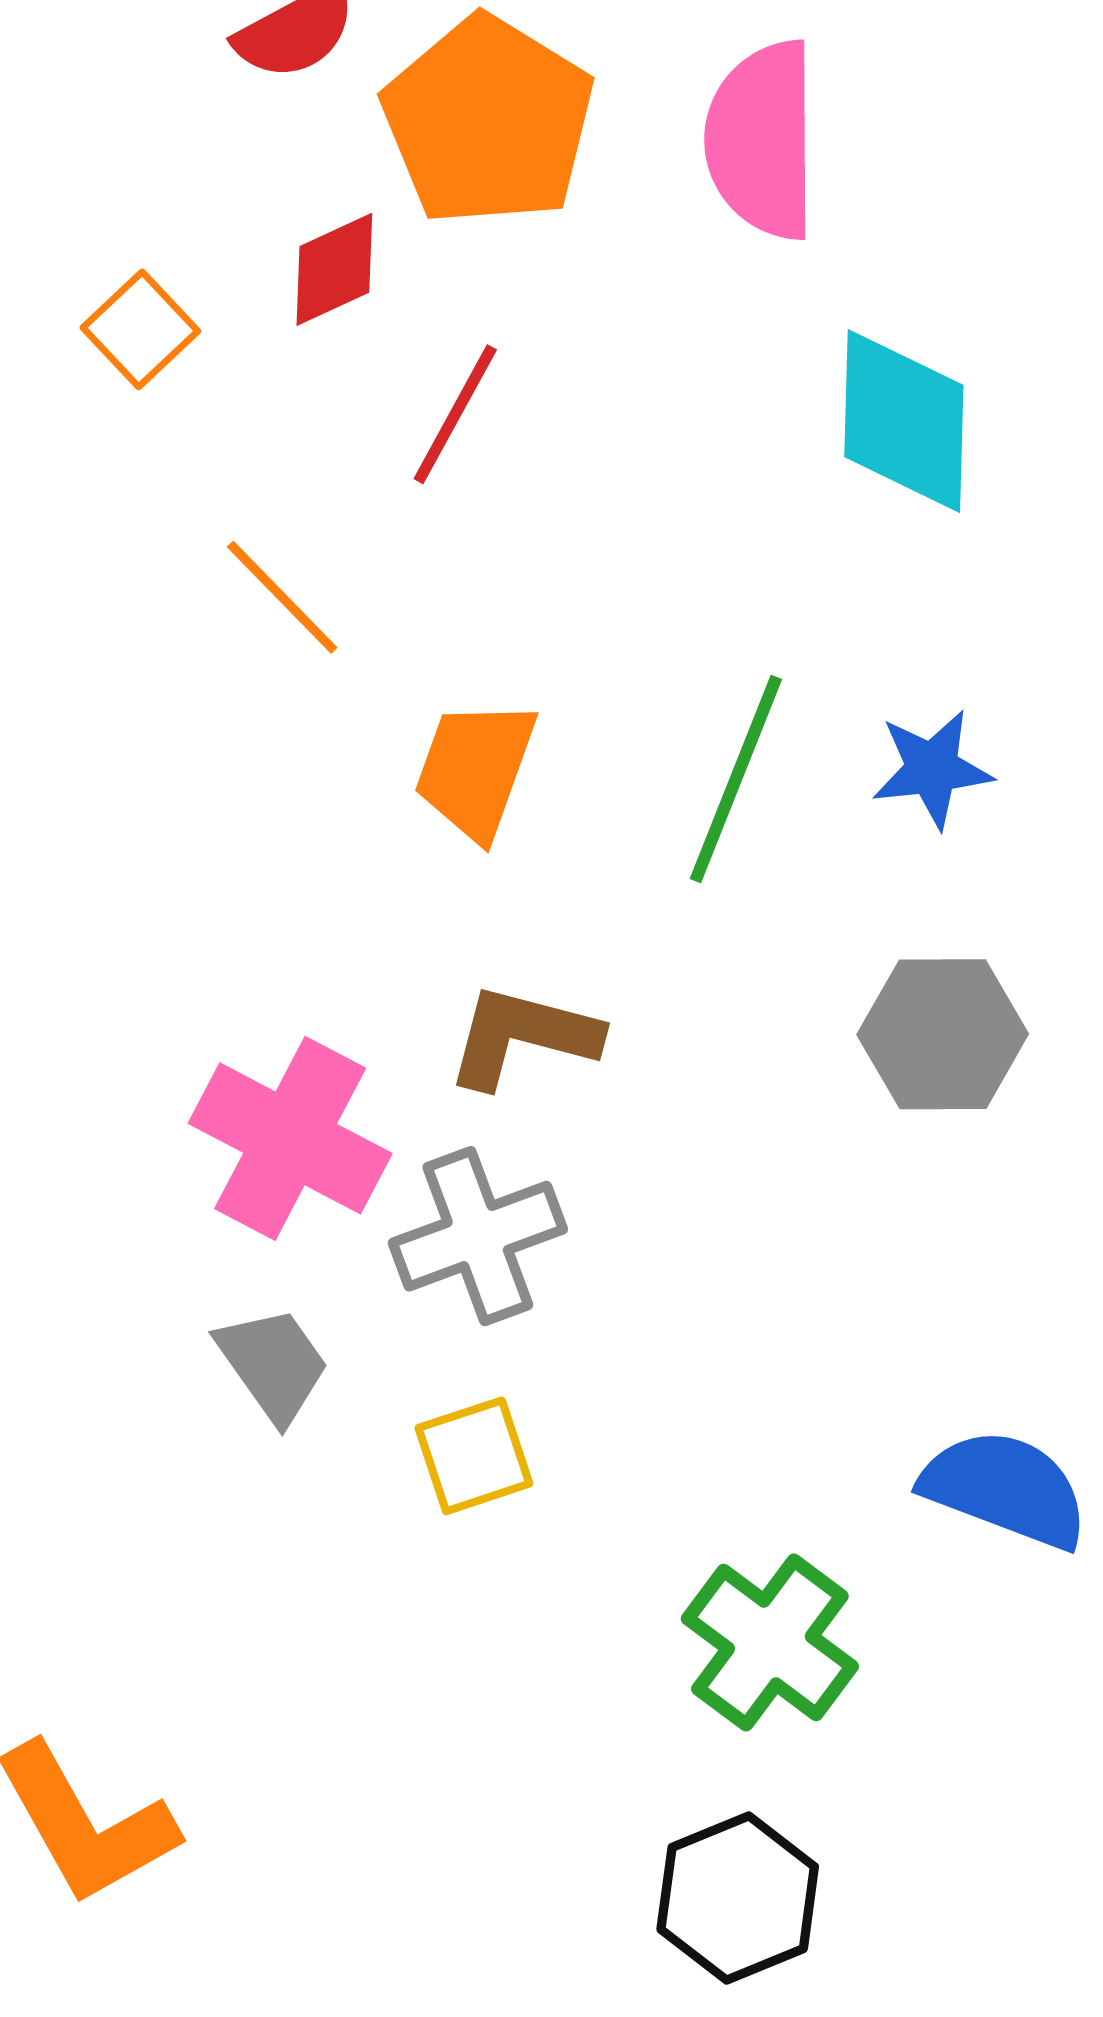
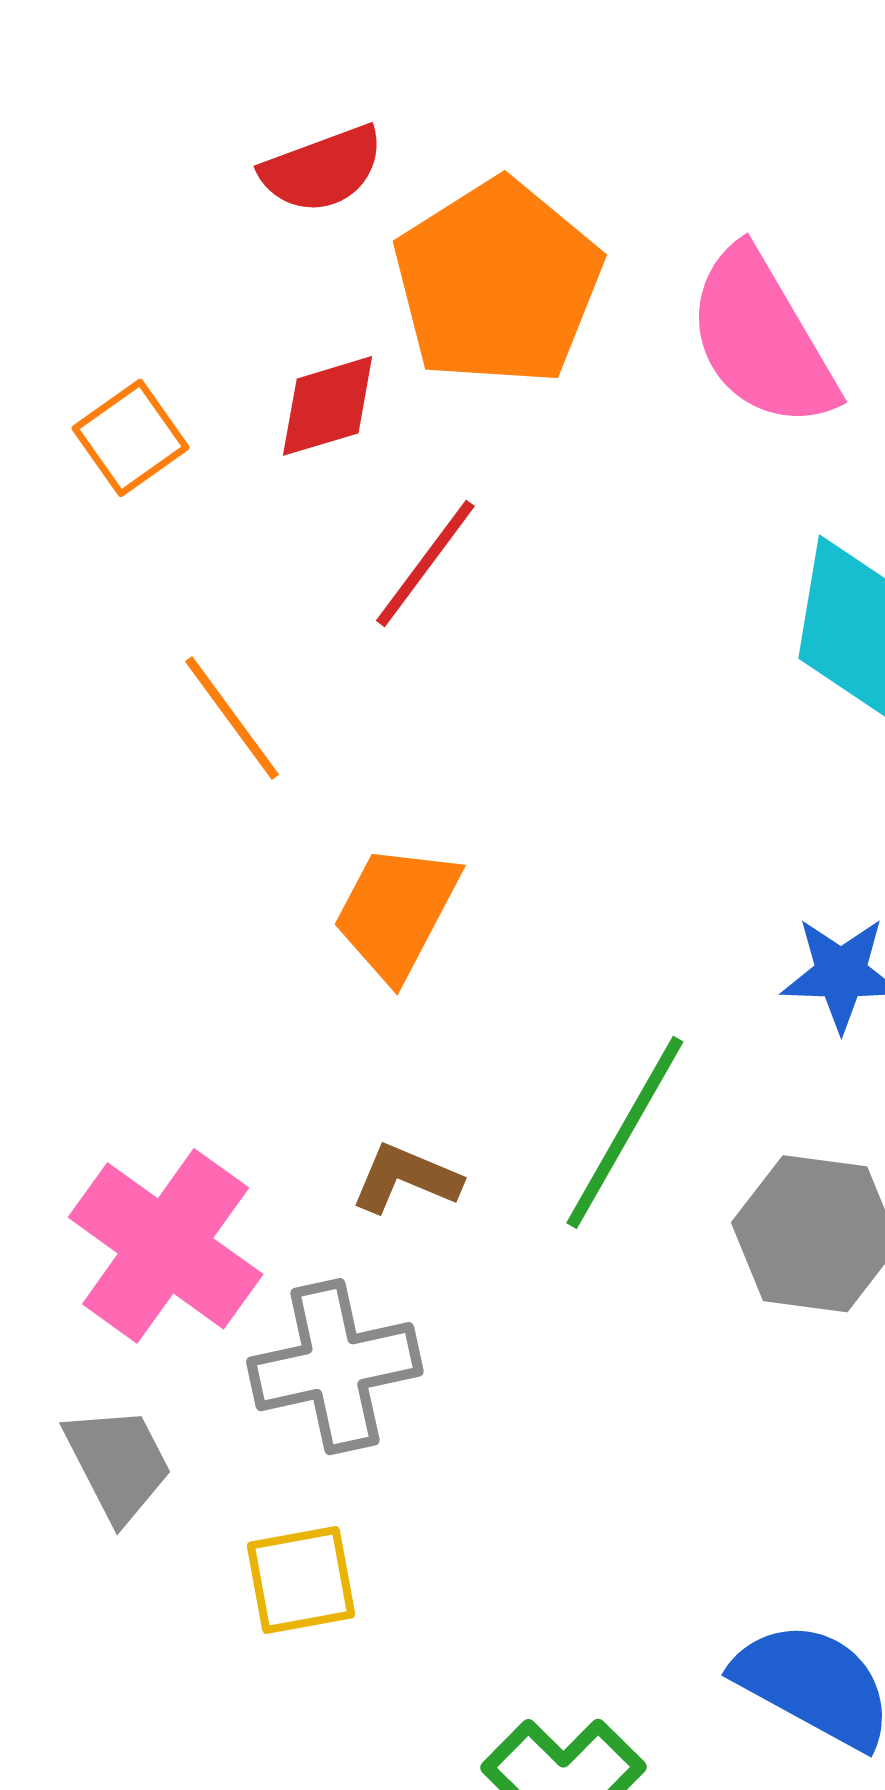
pink semicircle: (762, 140) -> (762, 339), turned -38
green line: (736, 779) -> (625, 1132), moved
brown L-shape: (523, 1036) -> (406, 1178), size x0.7

